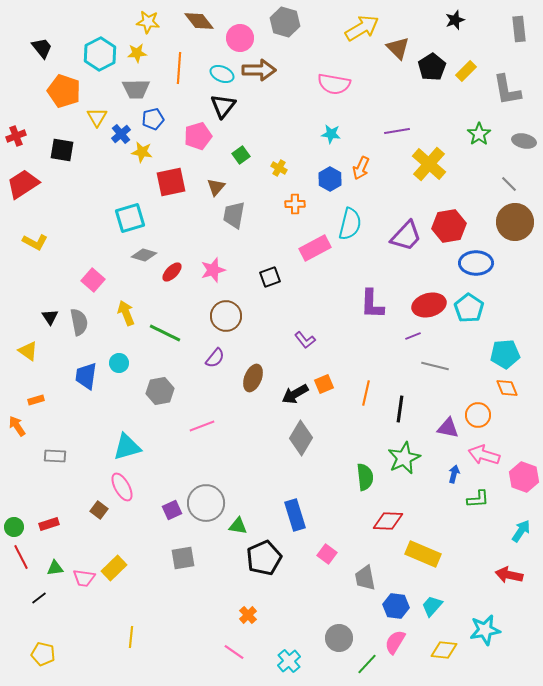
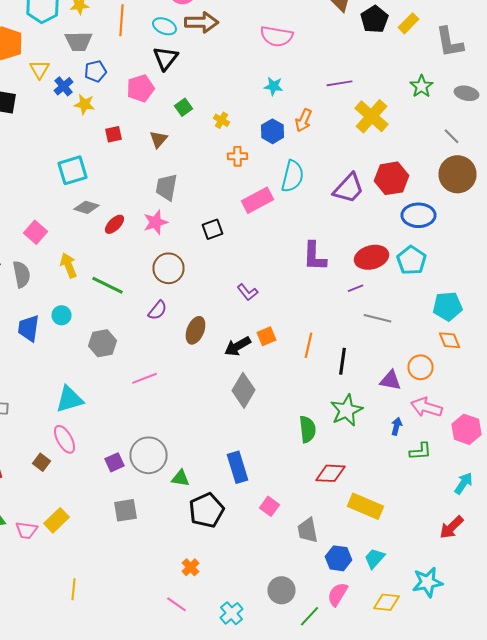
red square: (171, 182) -> (114, 134), size x0.6
gray trapezoid: (234, 215) -> (166, 187), moved
red arrow: (509, 575) -> (452, 527), turned -56

